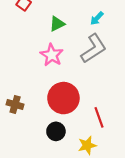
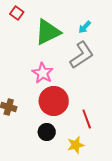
green triangle: (57, 24) -> (48, 32), size x1.8
pink star: (52, 55) -> (43, 73), moved

